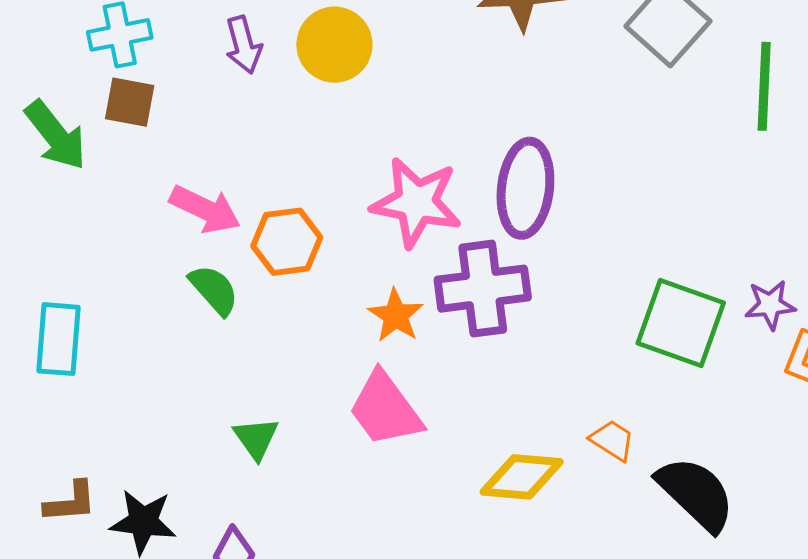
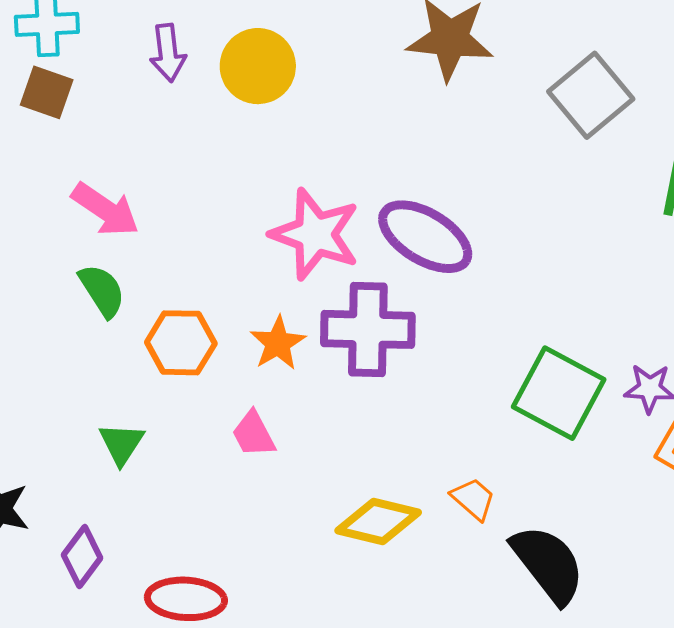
purple ellipse: (525, 188) -> (425, 237), turned -74
orange hexagon: (287, 242) -> (181, 343), moved
pink trapezoid: (385, 409) -> (254, 434), size x0.6

